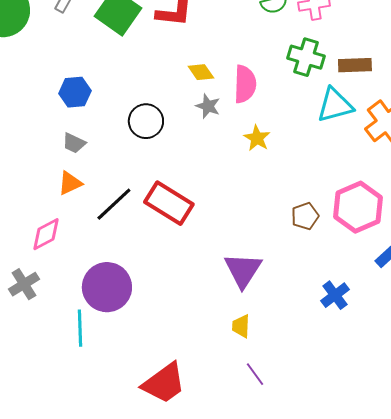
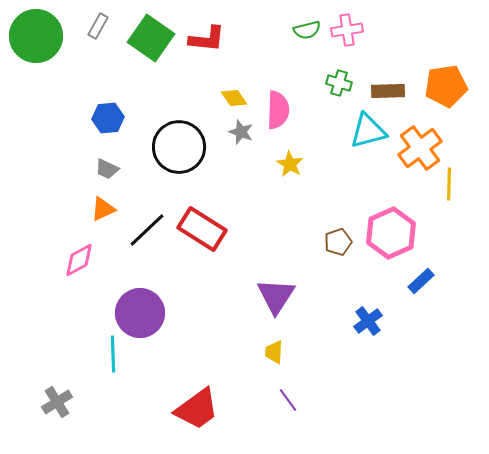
green cross: (306, 57) -> (339, 83), size x0.7
black circle: (146, 121) -> (179, 147), size x1.5
gray cross: (24, 284) -> (57, 402), moved

